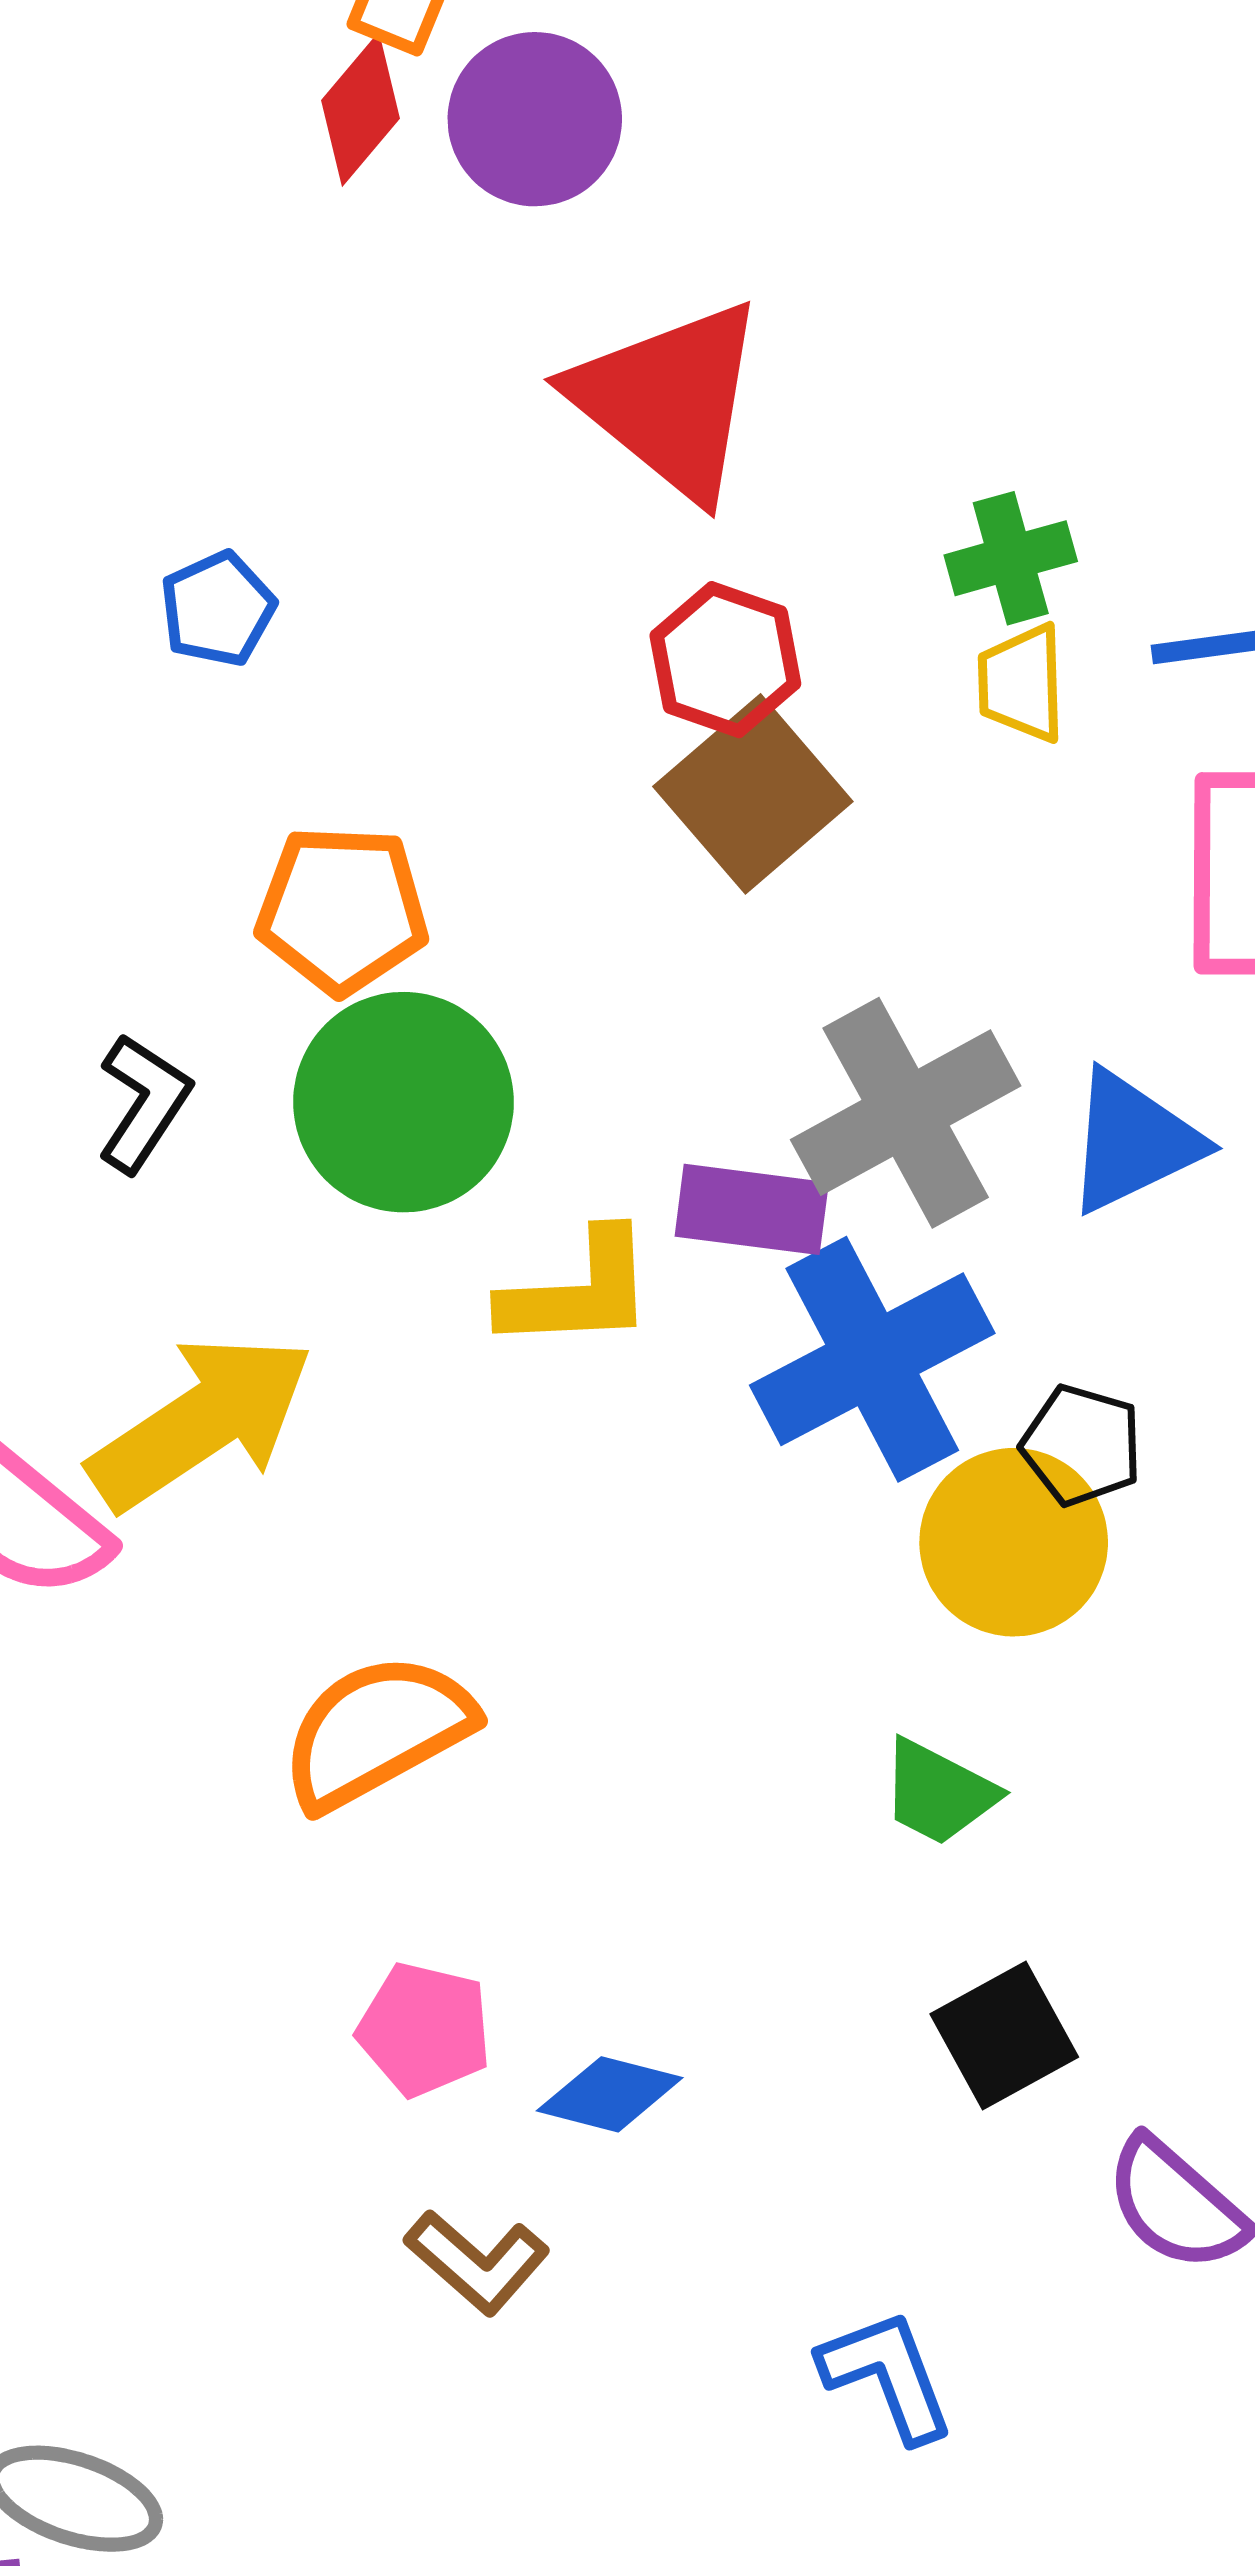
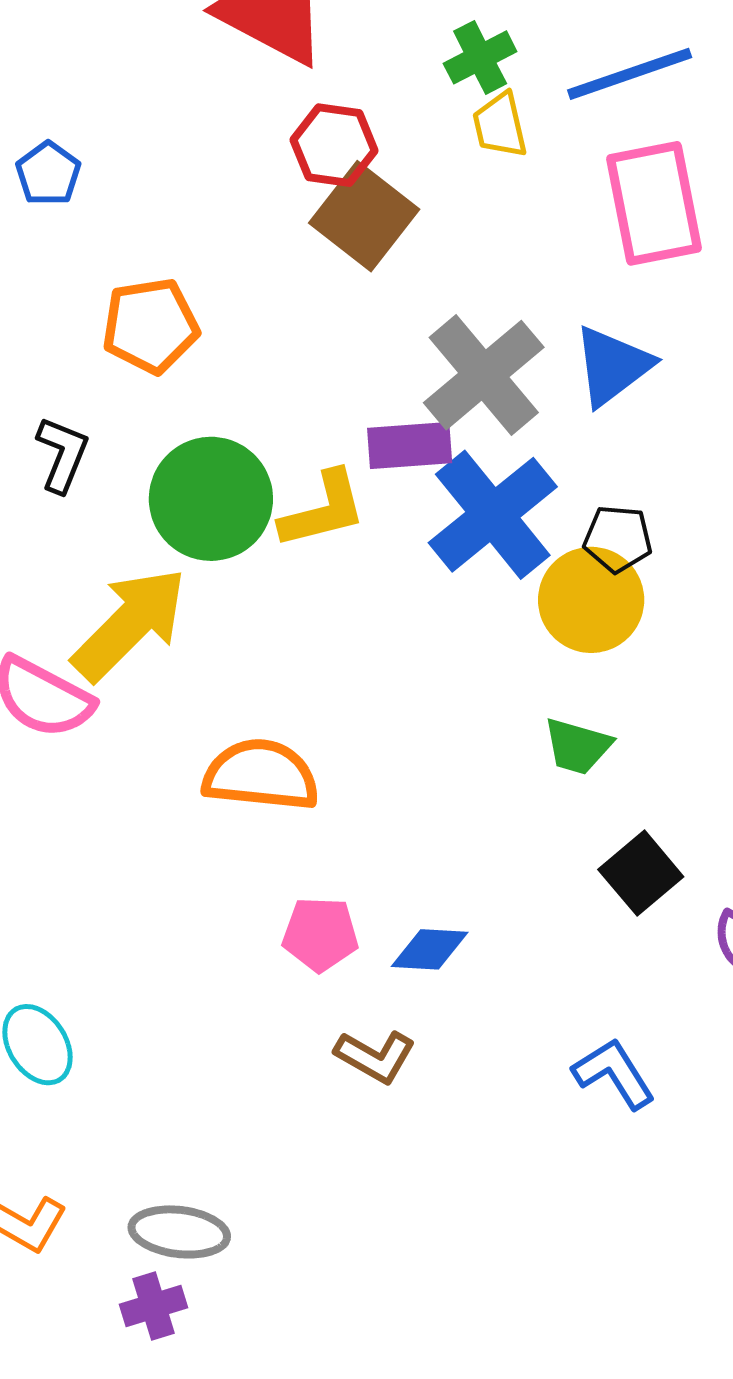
green circle: (404, 1102) -> (211, 499), moved
orange semicircle: (377, 1731) -> (261, 775), turned 46

